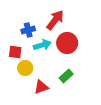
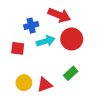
red arrow: (55, 20) -> (59, 15), turned 75
yellow circle: (25, 68) -> (24, 83), moved

